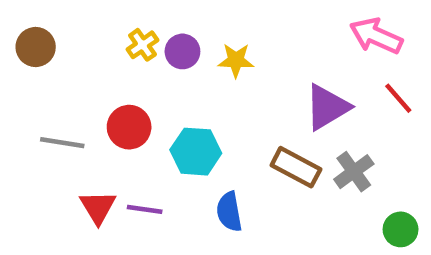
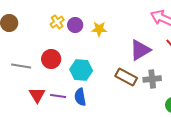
gray cross: (354, 172) -> (152, 79), turned 30
blue semicircle: (229, 212) -> (80, 97), moved

